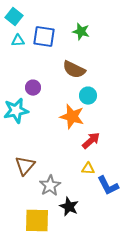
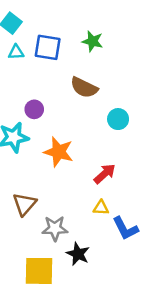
cyan circle: (88, 96) -> (118, 119), moved
orange star: (72, 117) -> (59, 152), moved
gray star: (50, 186) -> (55, 228), turned 30

